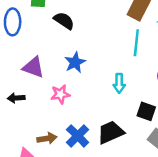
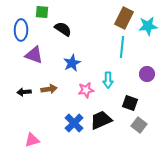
purple triangle: (33, 67) -> (34, 55), moved
pink star: (60, 94) -> (86, 90), moved
brown arrow: (47, 138) -> (49, 89), moved

